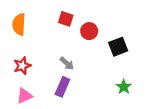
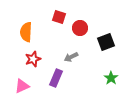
orange semicircle: (19, 24) -> (26, 32), moved
gray arrow: (67, 63) -> (71, 57), moved, turned 112
red star: (22, 66) -> (33, 59), moved

